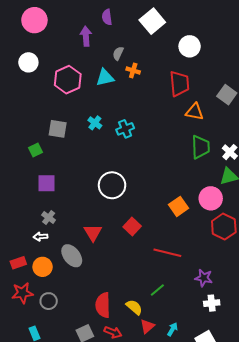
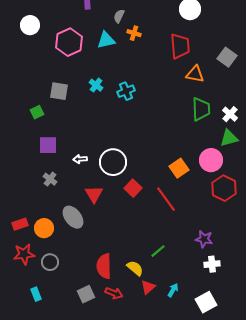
white circle: (112, 185) -> (113, 162), moved
white arrow: (41, 237) -> (80, 159), moved
red line: (167, 253) -> (166, 199), moved, turned 40

